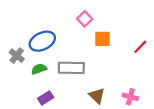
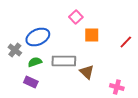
brown triangle: (97, 96) -> (87, 72), moved
purple rectangle: (46, 98) -> (31, 82), moved, turned 56

